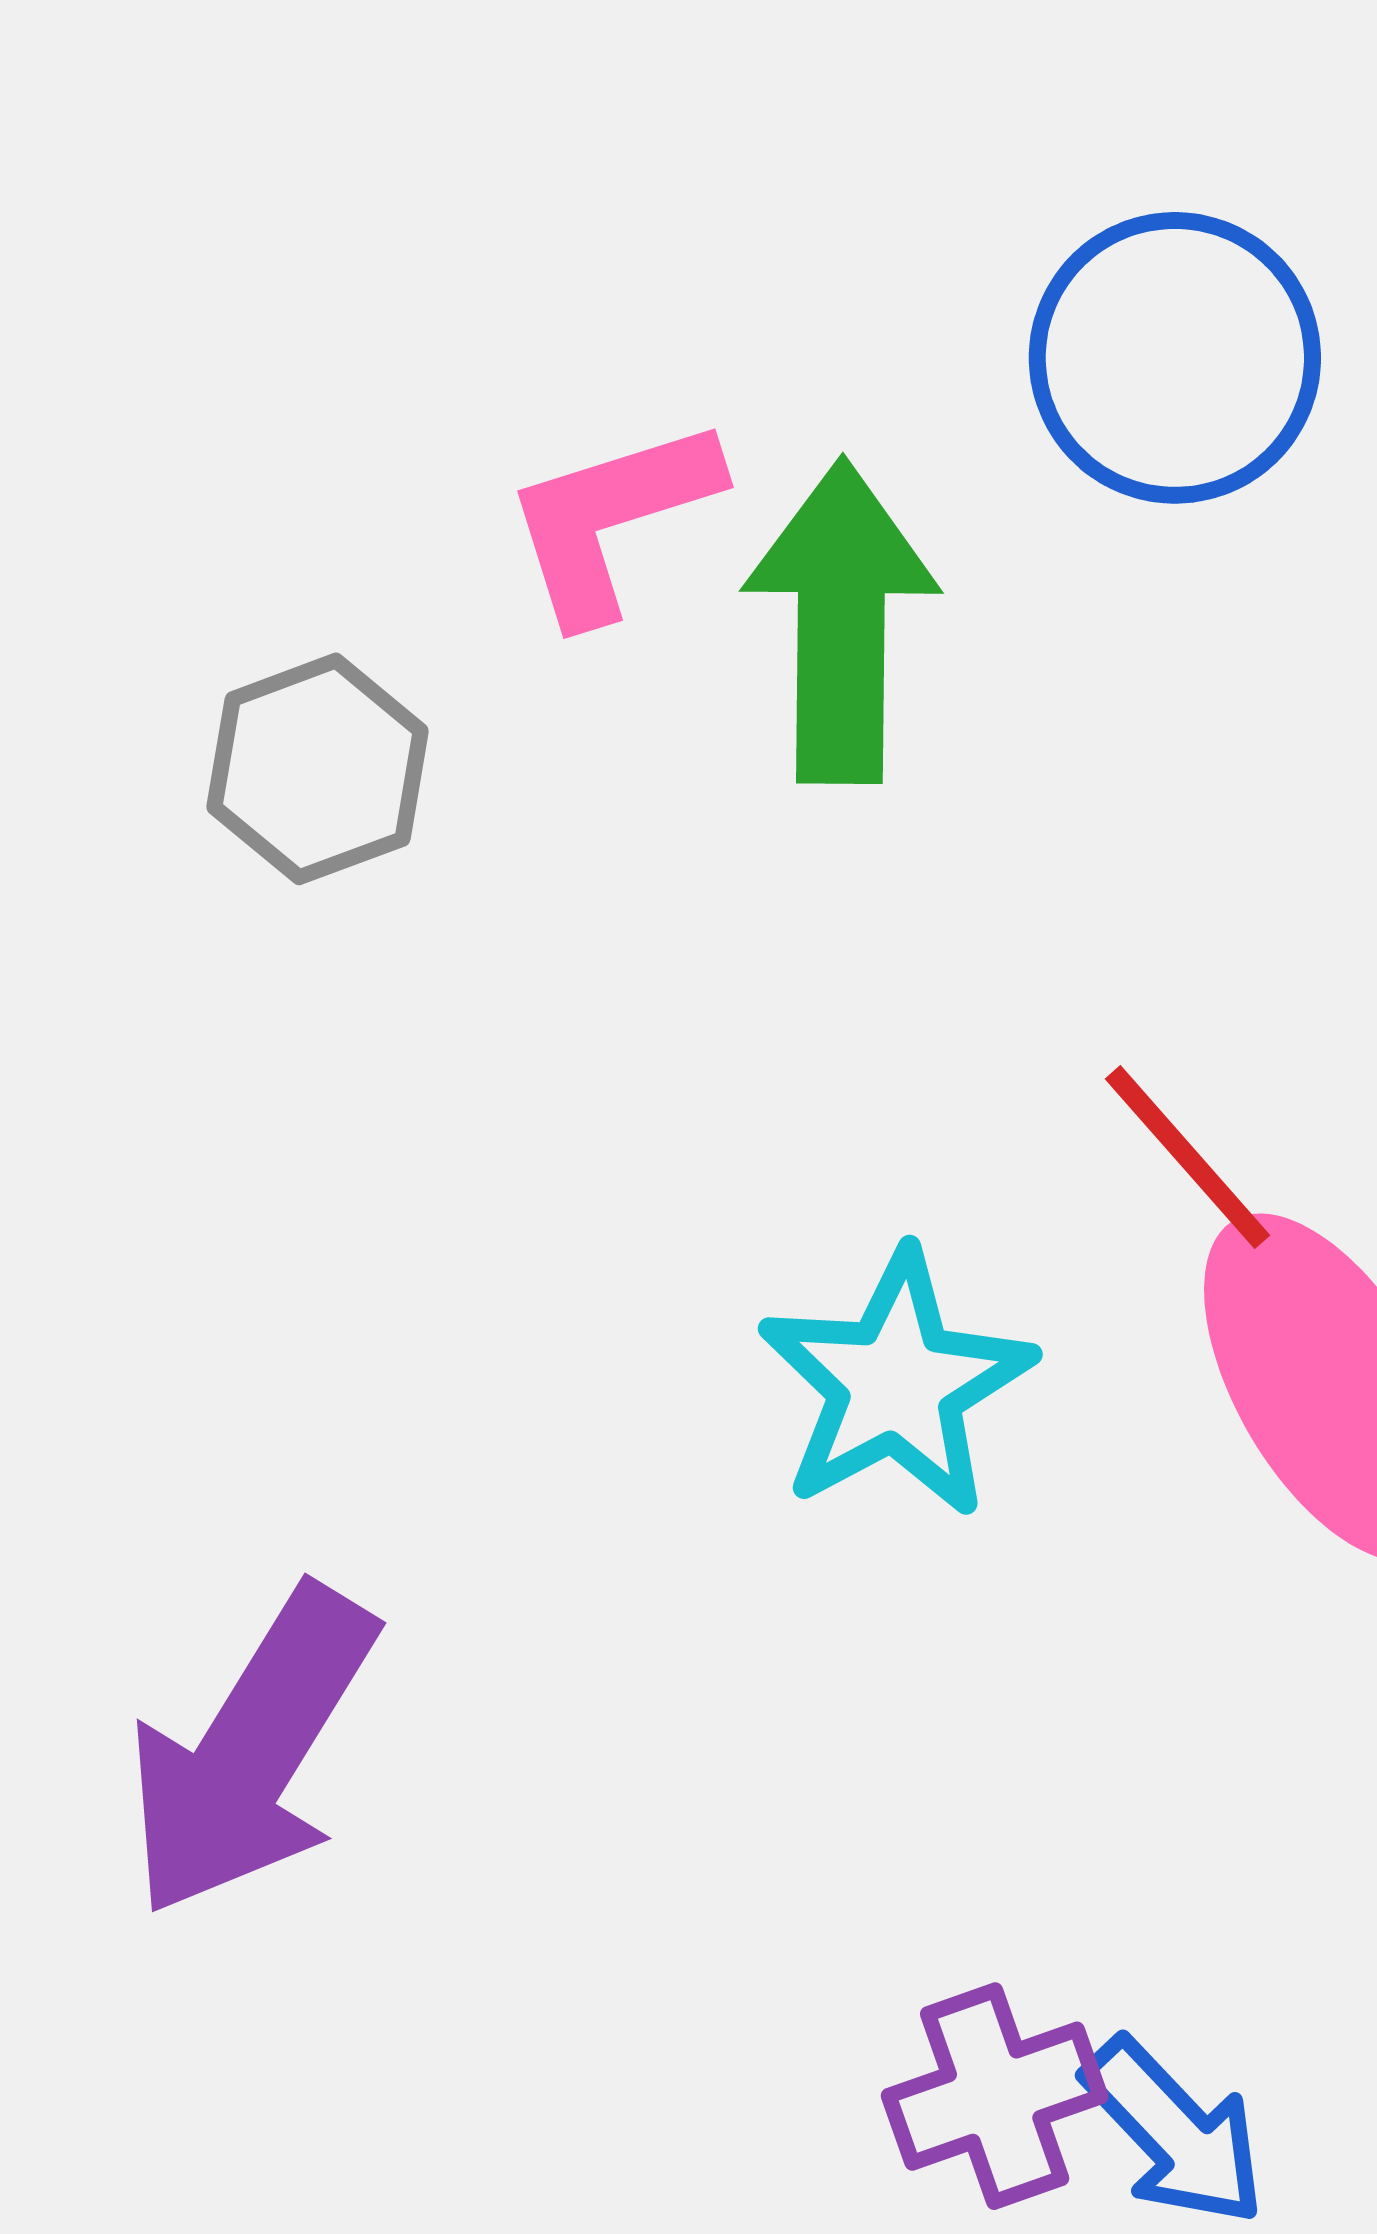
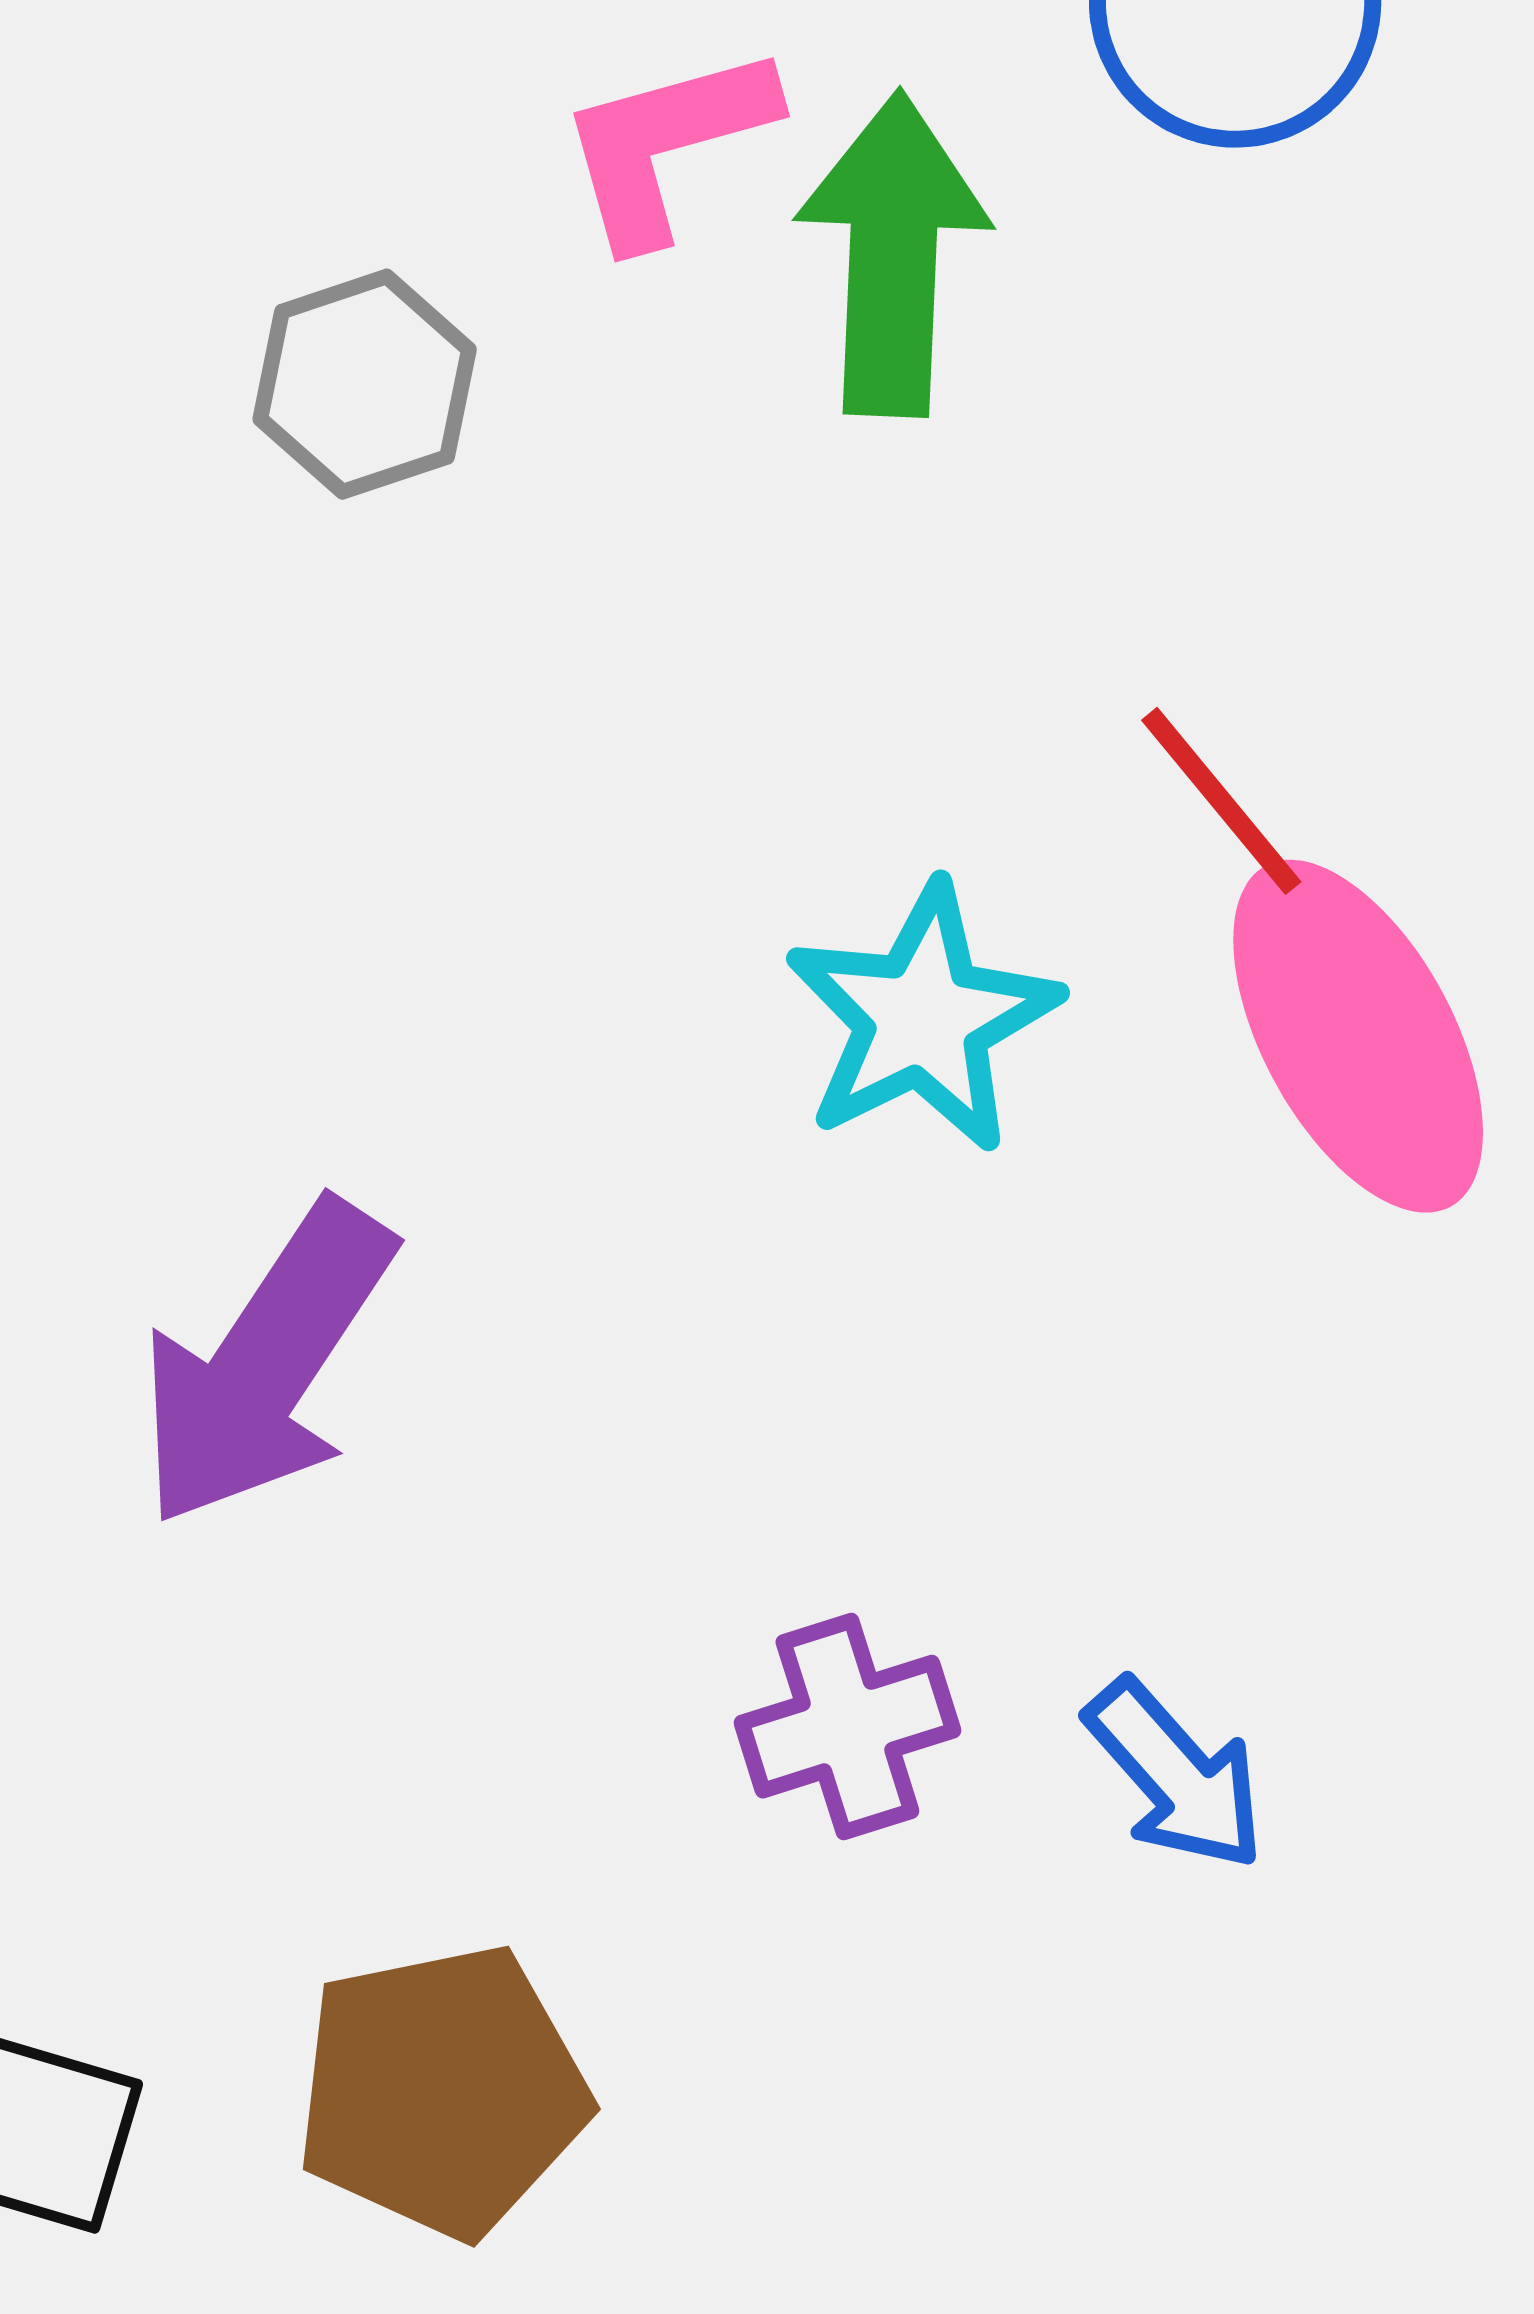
purple cross: (995, 2096) -> (847, 1727), moved

